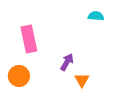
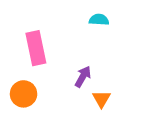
cyan semicircle: (96, 16) -> (99, 20), moved

